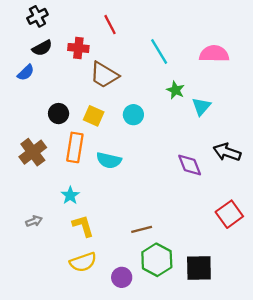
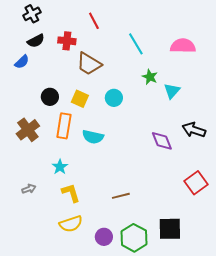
green hexagon: (157, 260) -> (134, 238), moved

